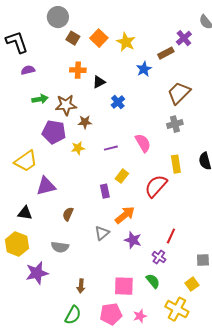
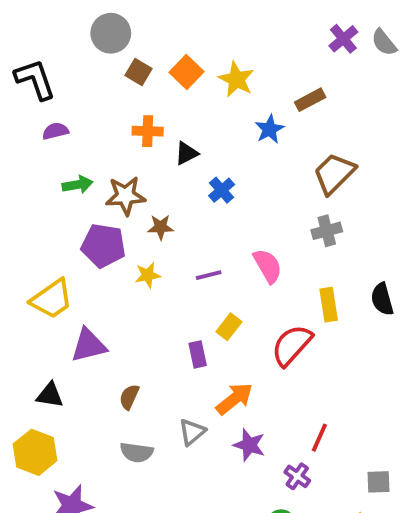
purple cross: (184, 38) -> (343, 39), moved
gray semicircle: (60, 247) -> (137, 452), moved

